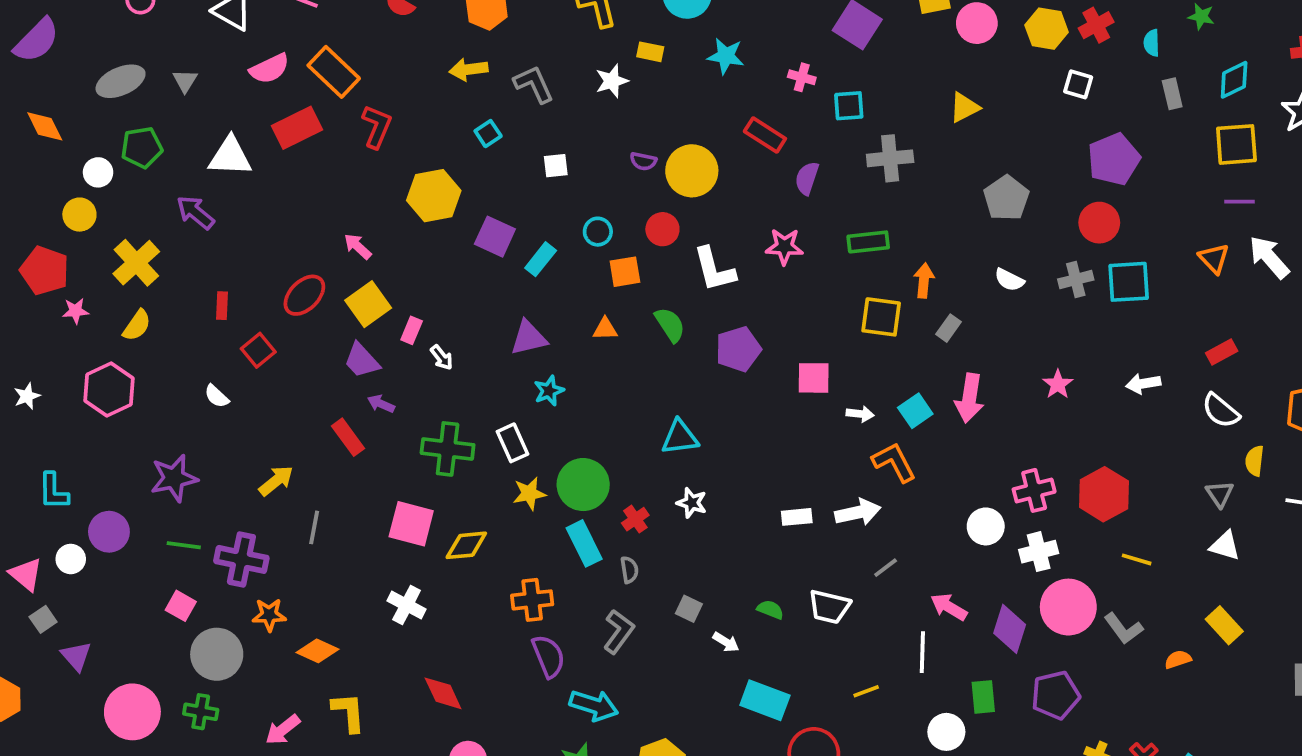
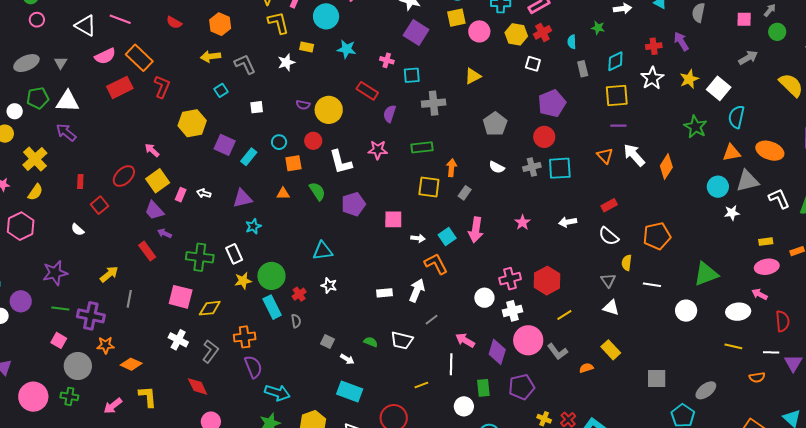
white triangle: (230, 156) -> (68, 101), moved
white arrow: (442, 357) -> (204, 193), moved, turned 144
white arrow: (858, 512) -> (417, 290), turned -55
yellow line: (1137, 559) -> (564, 315), turned -49
gray L-shape: (619, 632) -> (210, 351), moved
cyan rectangle: (765, 700) -> (350, 391), moved

